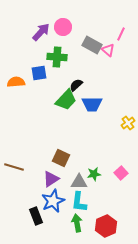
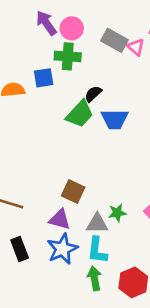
pink circle: (63, 27) -> (72, 28), moved
purple arrow: (41, 32) -> (46, 23), turned -78
purple triangle: (51, 179) -> (60, 220), turned 48
black rectangle: (36, 216) -> (20, 249), moved

